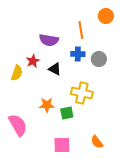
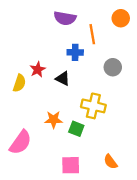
purple semicircle: (49, 40) -> (65, 18), moved
blue cross: (78, 54) -> (75, 52), moved
green square: (67, 113) -> (76, 129), turned 32
pink semicircle: (18, 125) -> (20, 142), turned 65

